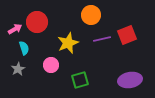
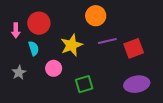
pink arrow: (15, 29) -> (16, 30), turned 120
red square: (127, 35) -> (134, 48), moved
cyan semicircle: (24, 48) -> (34, 48), moved

